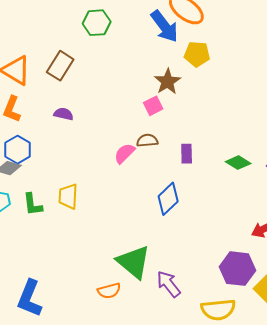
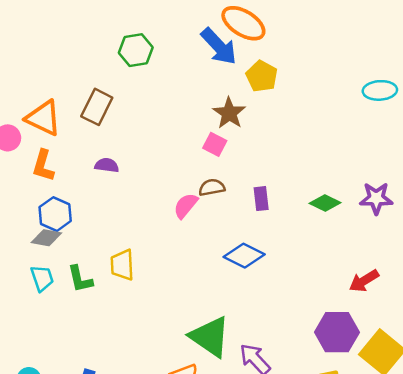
yellow pentagon: (197, 54) -> (262, 76), turned 30
pink square: (153, 106) -> (215, 144), turned -30
blue diamond: (168, 199) -> (244, 256), turned 76

